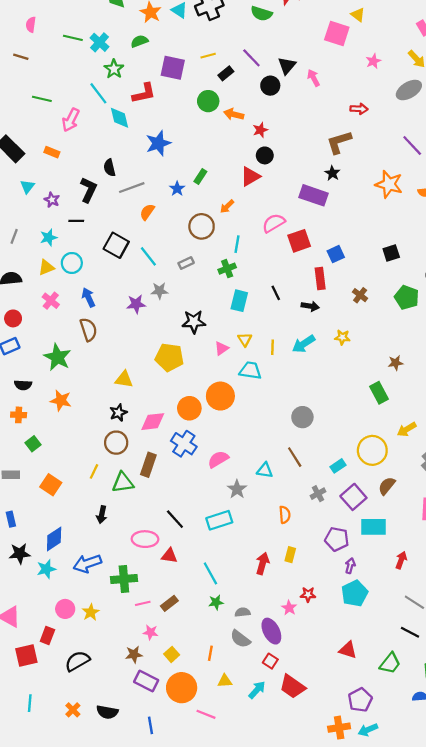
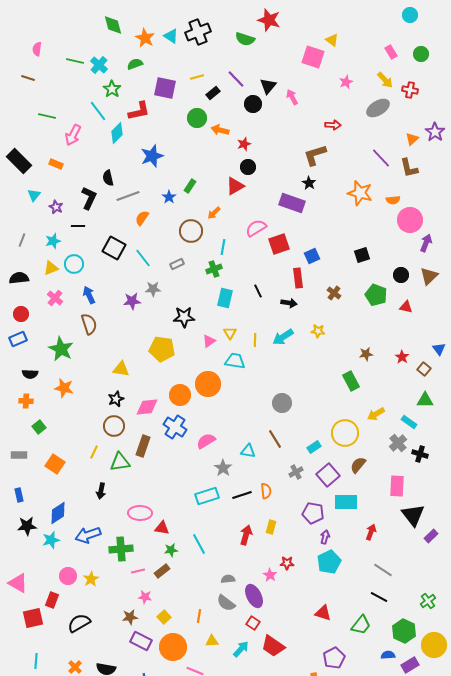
cyan diamond: (119, 118) -> (117, 133), turned 60
black line: (175, 519) -> (242, 495), moved, turned -66
green star: (216, 602) -> (171, 550), moved

